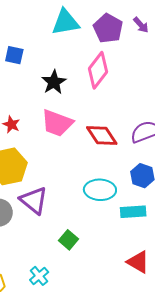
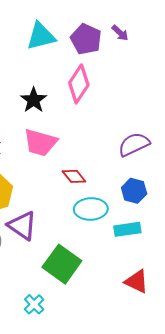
red diamond: (102, 135) -> (74, 176), moved, size x0.7
green square: (68, 240) -> (62, 264), size x1.8

